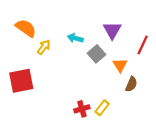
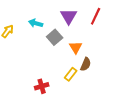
red line: (143, 45) -> (96, 16), moved
yellow rectangle: (102, 108) -> (71, 74), moved

